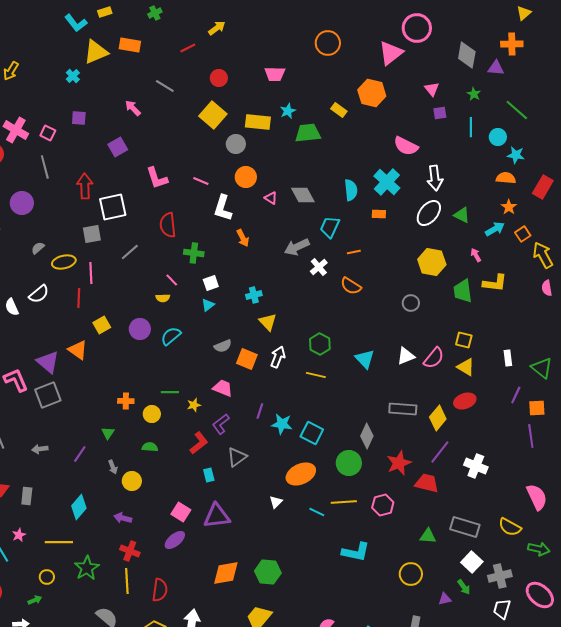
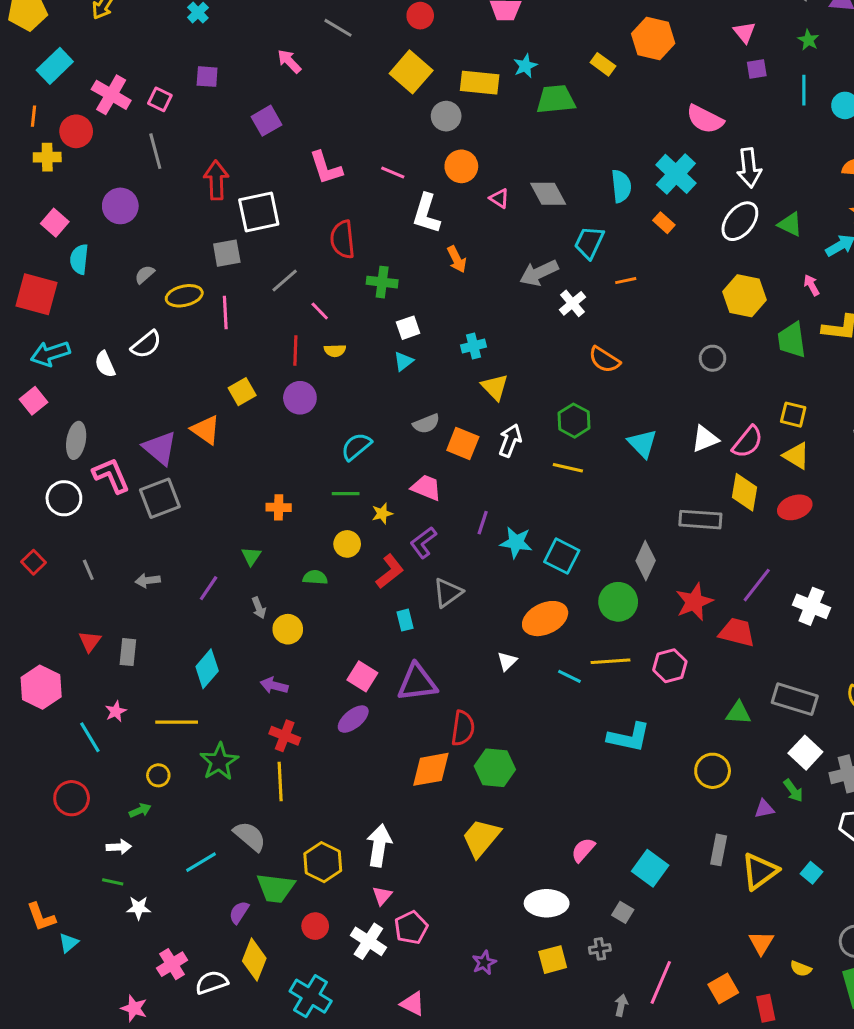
orange rectangle: (379, 214) -> (664, 223), turned 40
pink line: (172, 280) -> (320, 311), moved
orange semicircle: (351, 286) -> (604, 360), moved
red line: (79, 298) -> (295, 351), moved
cyan semicircle: (171, 336) -> (356, 446), moved
yellow circle: (152, 414) -> (347, 544), moved
yellow diamond: (438, 418) -> (745, 492), moved, turned -30
red semicircle: (160, 590) -> (463, 728), moved

